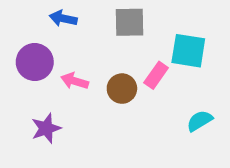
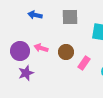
purple circle: (35, 62) -> (20, 51), moved
pink rectangle: (156, 75) -> (84, 63), moved

